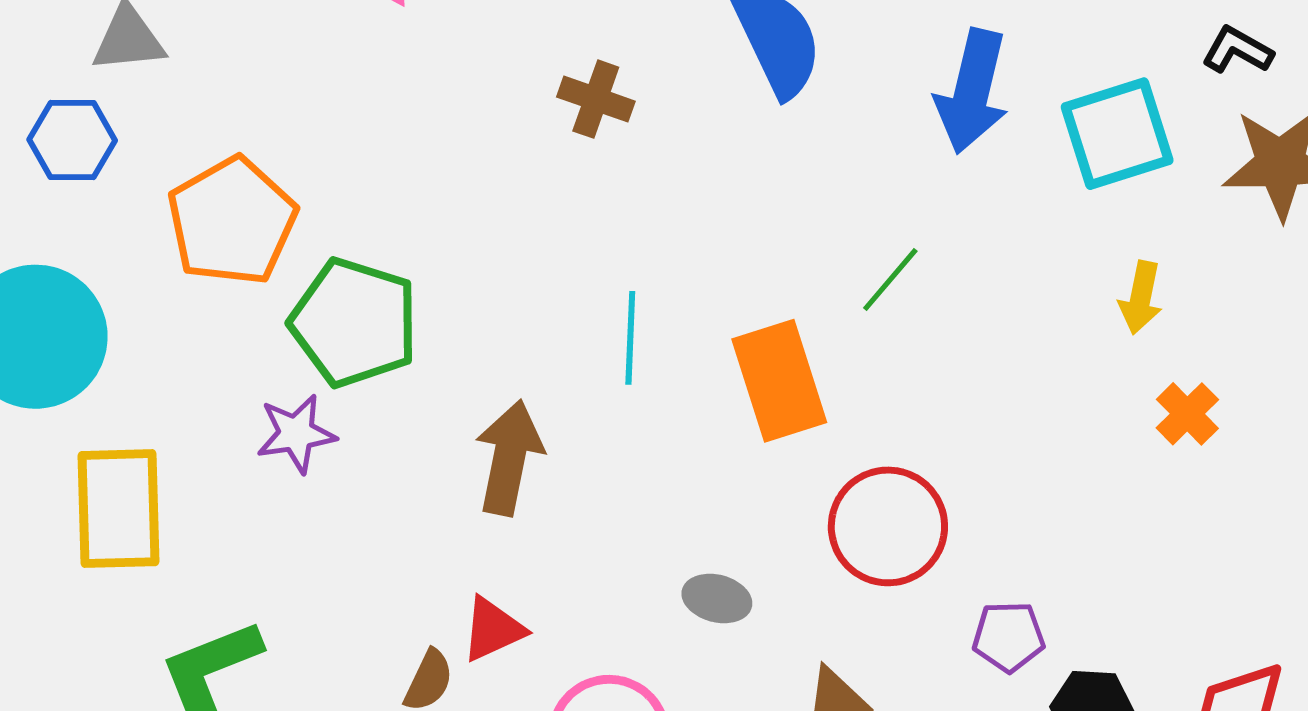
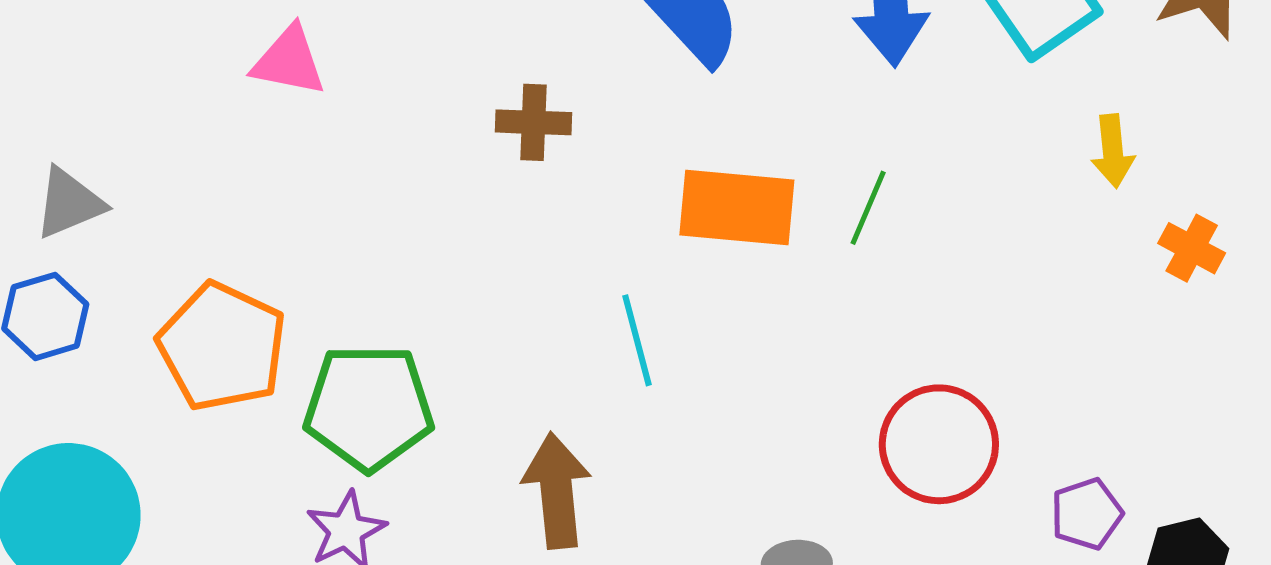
orange rectangle: (779, 381) -> (737, 208), moved, turned -50

